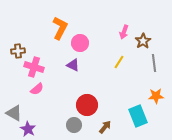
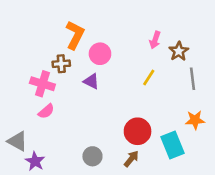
brown cross: (18, 51) -> (61, 64), moved
red circle: (87, 105) -> (138, 131), moved

